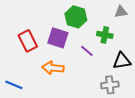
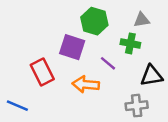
gray triangle: (121, 12) -> (142, 20), moved
red rectangle: (28, 41) -> (42, 72), moved
orange arrow: (53, 68) -> (86, 84), moved

